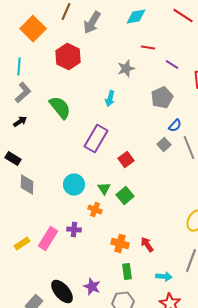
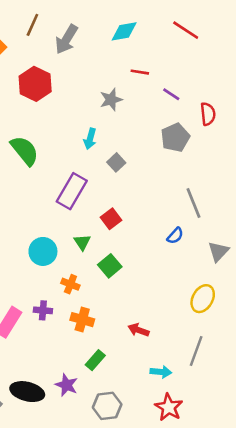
gray pentagon: (162, 98) -> (175, 138), moved
blue semicircle: (175, 126) -> (175, 236), moved
gray square: (164, 144) -> (116, 162), moved
green triangle: (104, 188) -> (82, 242), moved
orange cross: (120, 244) -> (82, 320), moved
red arrow: (147, 244) -> (139, 330), turned -35
green rectangle: (127, 272) -> (95, 360), moved, turned 49
black ellipse: (62, 292) -> (27, 392), turned -35

